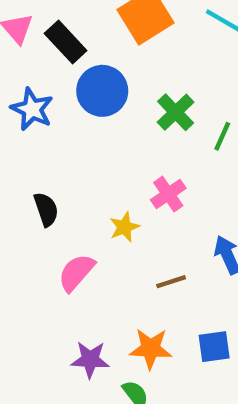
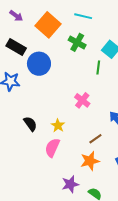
green cross: (176, 112) -> (77, 42), moved
yellow star: (124, 227) -> (58, 125), moved
orange star: (151, 349) -> (90, 161), moved

